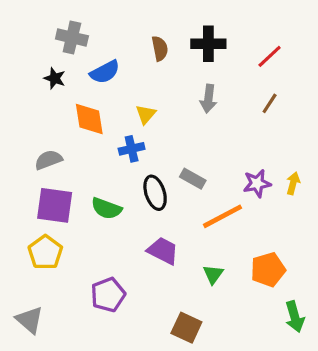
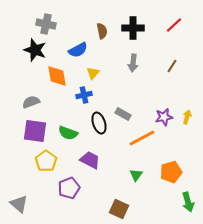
red line: (270, 56) -> (174, 25), moved
blue semicircle: (105, 72) -> (78, 50), moved
black star: (55, 78) -> (35, 50), size x1.6
purple trapezoid: (163, 251) -> (90, 160), moved
yellow pentagon: (45, 252) -> (46, 161), moved

